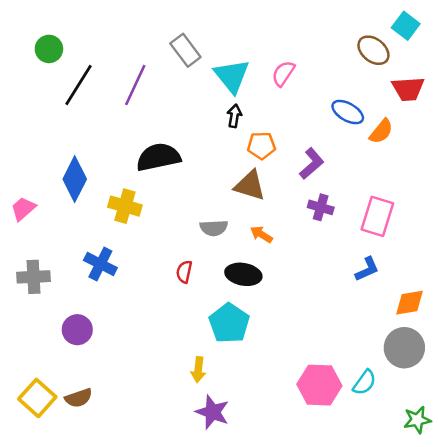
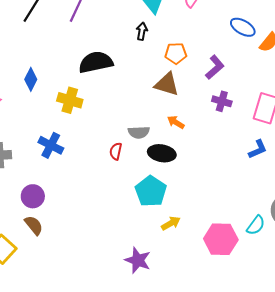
black arrow: (234, 116) -> (142, 31), moved
blue diamond: (75, 179) -> (31, 79), size x0.7
gray semicircle: (214, 228) -> (139, 132), moved
yellow arrow: (198, 370) -> (171, 223), moved, turned -126
cyan semicircle: (364, 382) -> (256, 225), moved
brown semicircle: (79, 398) -> (34, 225), moved, turned -110

